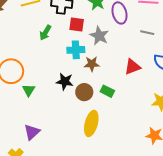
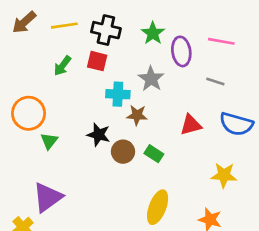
red square: (77, 25) -> (97, 61), moved
green arrow: (45, 33) -> (62, 66), moved
yellow ellipse: (91, 123) -> (158, 207), moved
purple triangle: (32, 132) -> (48, 197), size x1.4

